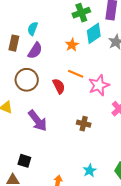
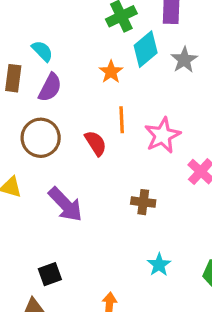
cyan semicircle: (33, 29) -> (42, 51), turned 120
orange line: (76, 74) -> (122, 120), turned 70
black square: (24, 161) -> (50, 274), turned -32
cyan star: (90, 170) -> (159, 265), moved

